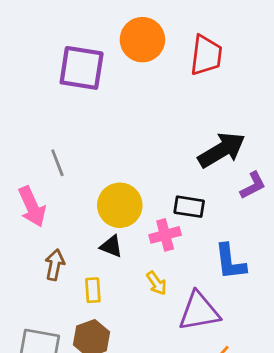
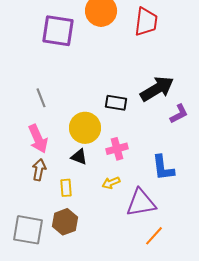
pink arrow: (32, 207) -> (38, 139), moved
black rectangle: (189, 207) -> (116, 103), moved
yellow arrow: (157, 283) -> (111, 183), turned 102

